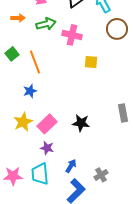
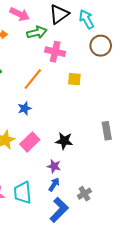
green arrow: (46, 24) -> (37, 32), moved
orange line: (35, 62) -> (33, 79), moved, turned 60
blue star: (30, 91) -> (25, 108), moved
purple star: (47, 148) -> (54, 166), moved

